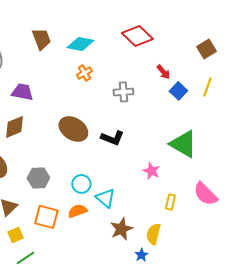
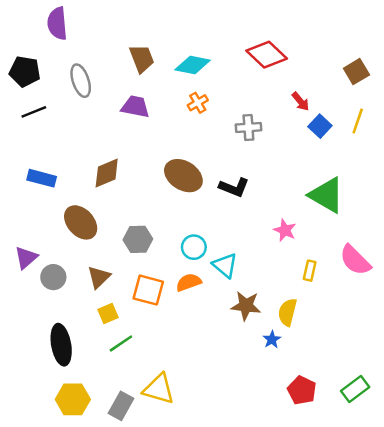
purple trapezoid: (22, 92) -> (135, 107), moved
brown star: (121, 229) -> (246, 306), turned 30

